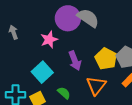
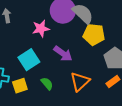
yellow pentagon: (106, 59) -> (94, 35), moved, turned -30
purple arrow: (75, 61) -> (63, 54), turned -42

